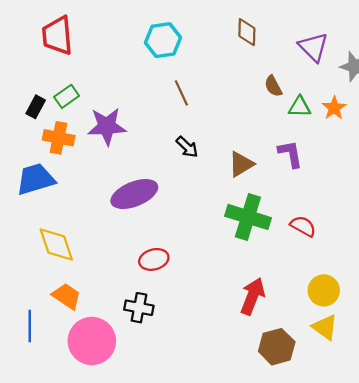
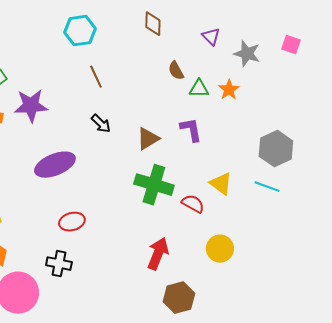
purple triangle: (313, 47) -> (211, 37), size x0.7
red semicircle: (303, 226) -> (193, 204), moved
yellow triangle: (325, 327) -> (221, 184), moved

